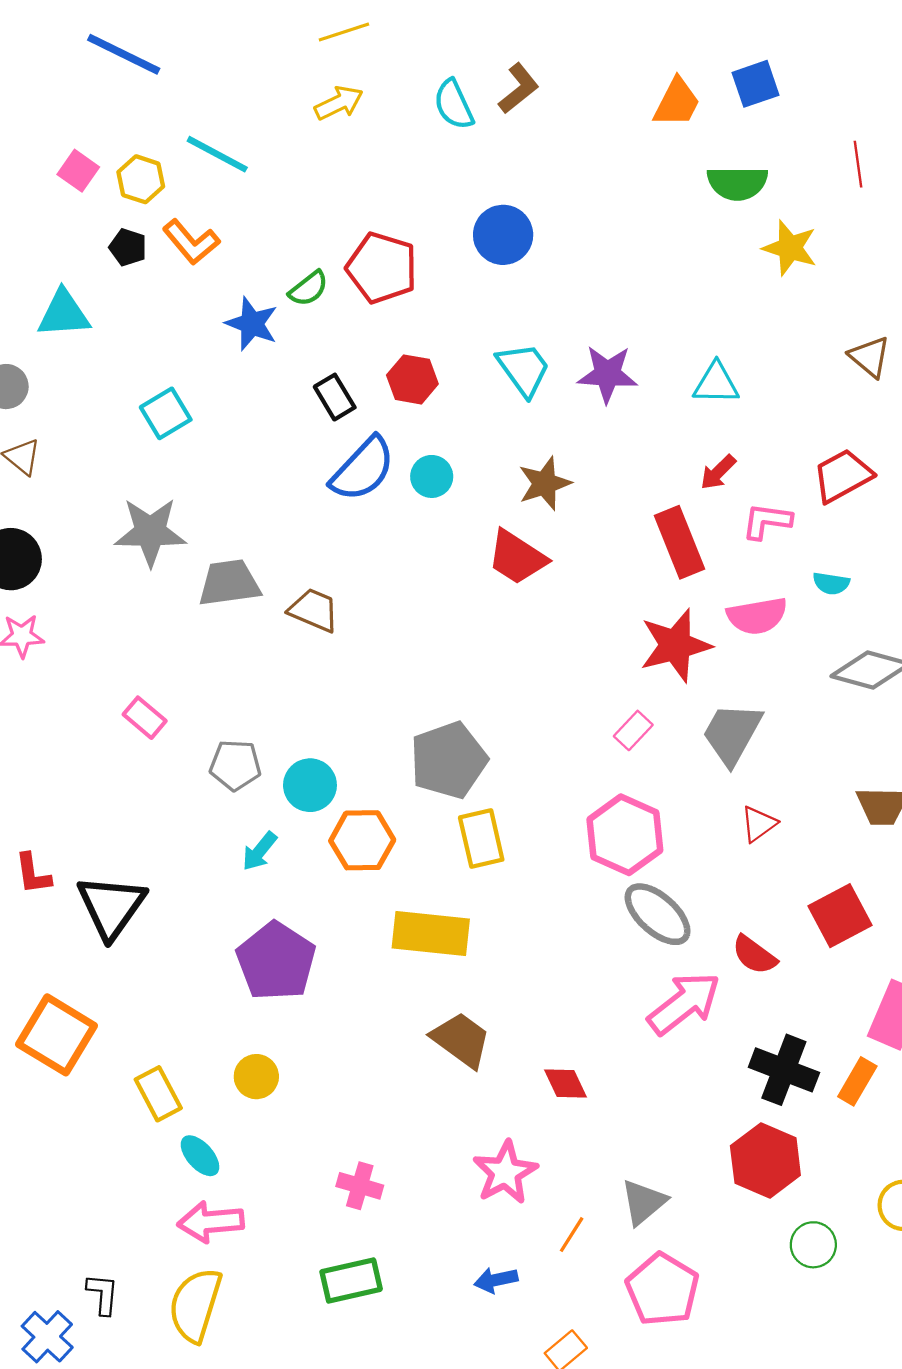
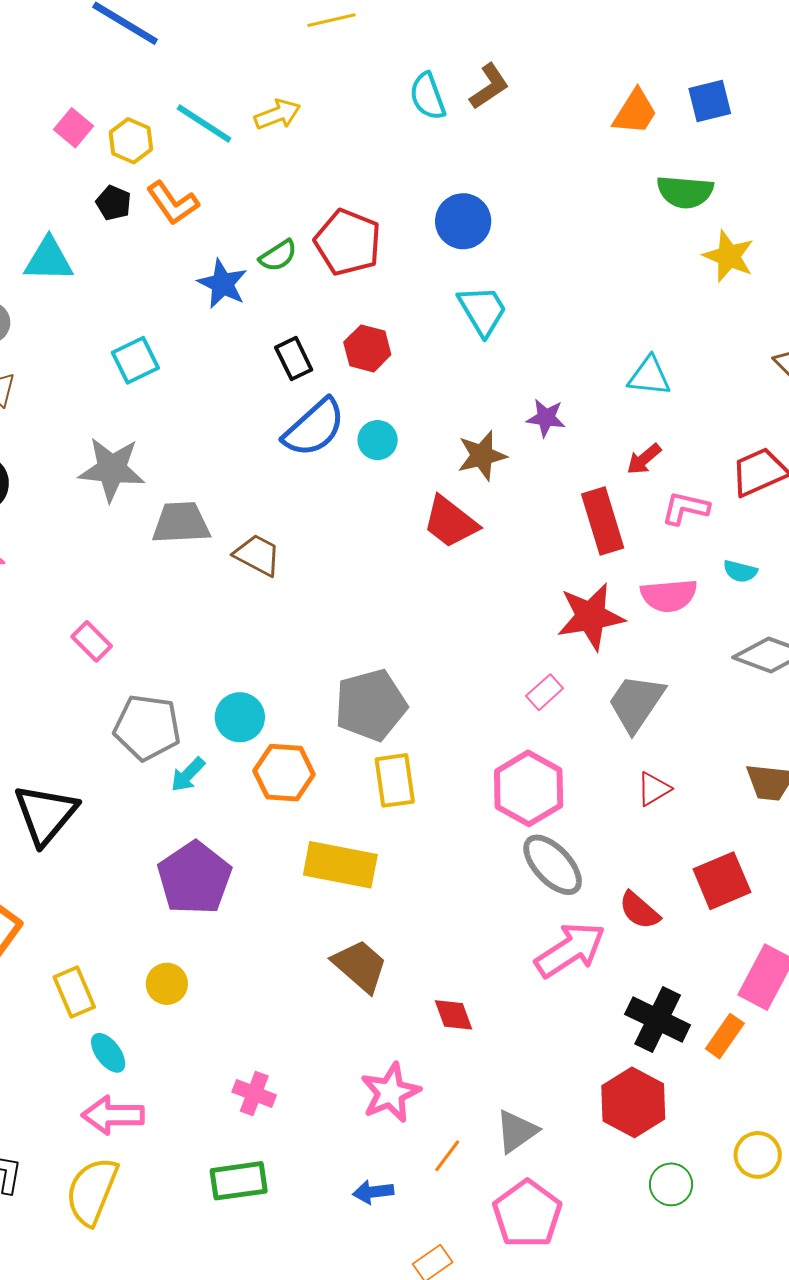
yellow arrow: (339, 103) -> (277, 114), moved
cyan trapezoid: (524, 369) -> (482, 310), moved
purple star: (607, 374) -> (546, 418), moved, size x0.7
gray pentagon: (235, 765) -> (147, 727), moved, size x1.4

